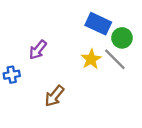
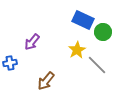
gray line: (115, 59) -> (97, 65), moved

